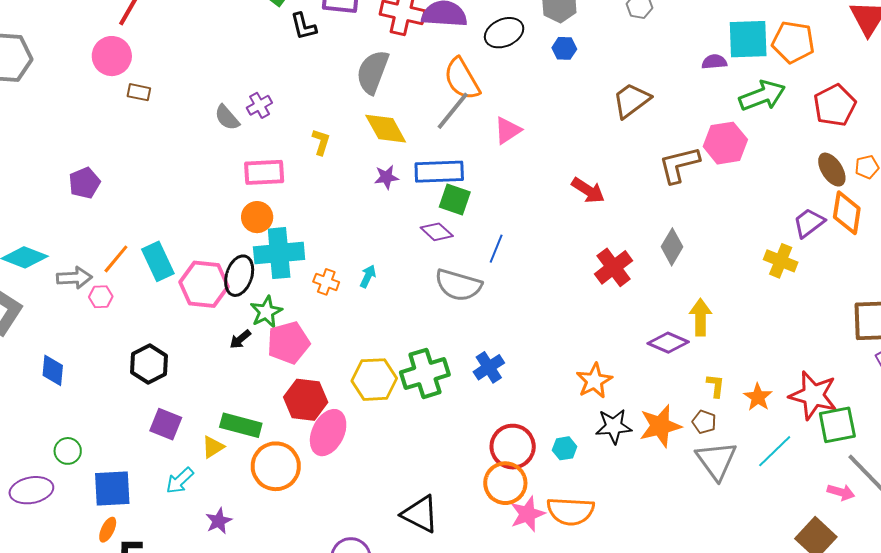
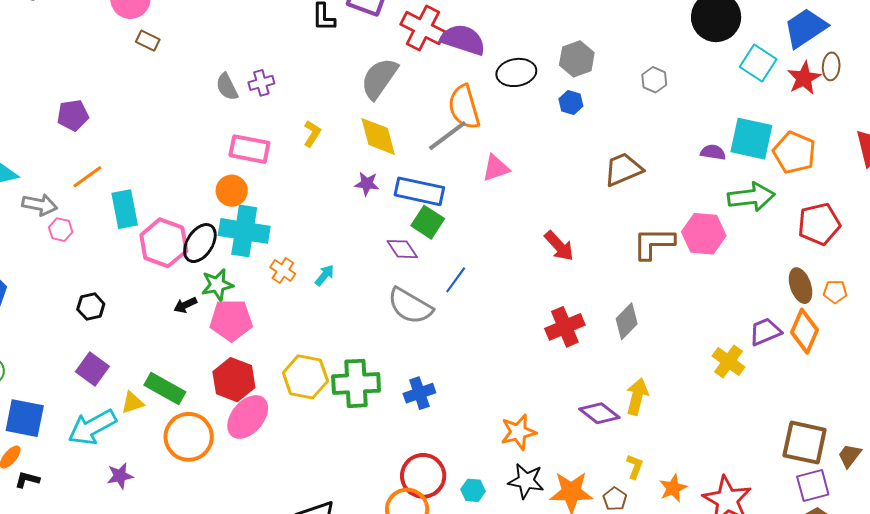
orange line: (116, 259) -> (87, 177), moved
black hexagon: (149, 364) -> (91, 307), size x0.7
cyan arrow: (180, 481) -> (92, 427), size x1.6

